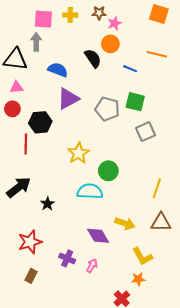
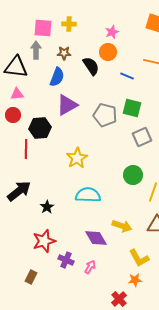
brown star: (99, 13) -> (64, 53), moved
blue semicircle: (58, 70) -> (57, 77), turned 90
green circle: (108, 171) -> (133, 175), moved
red star: (30, 242) -> (44, 241), moved

